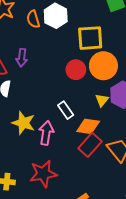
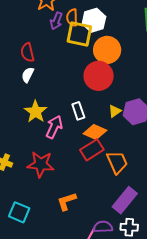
yellow square: (90, 38) -> (79, 34), moved
purple arrow: (22, 58) -> (56, 21), moved
orange circle: (103, 66) -> (107, 50), moved
red circle: (76, 70) -> (99, 76), size x1.5

